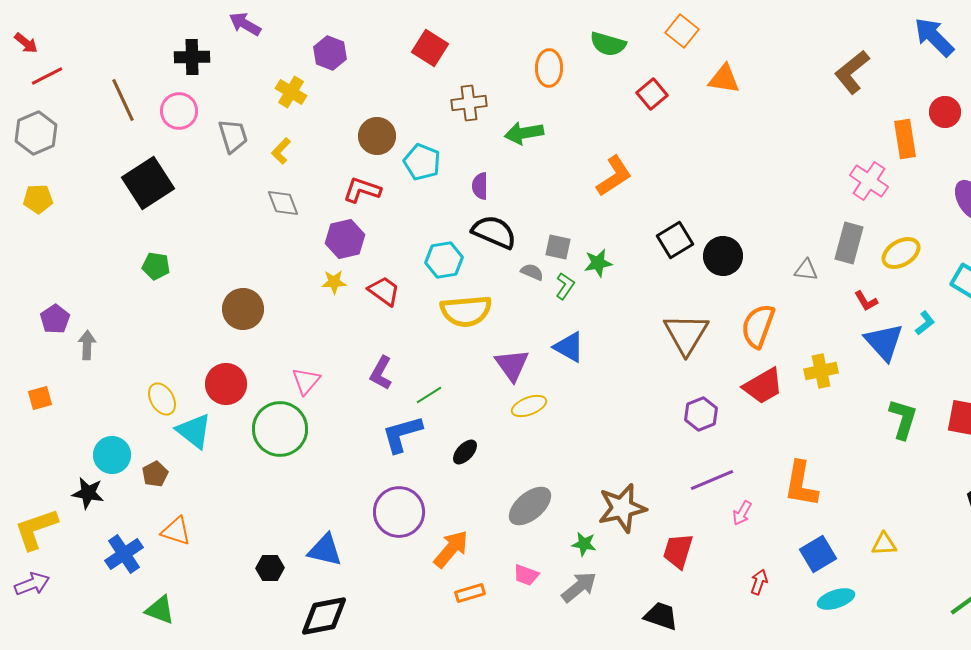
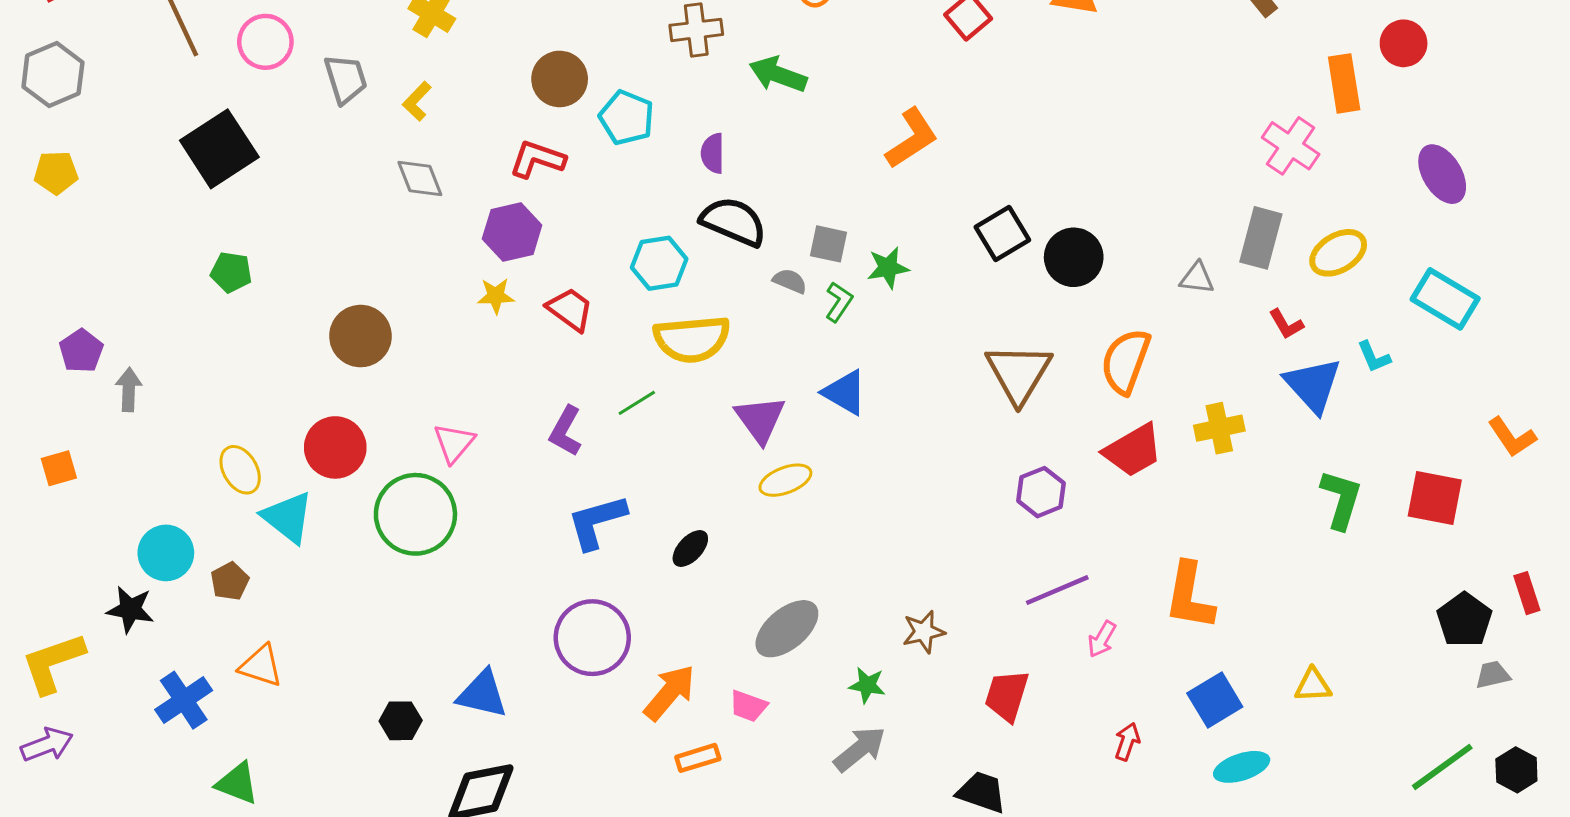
green arrow: (524, 133) -> (778, 75), turned 30
cyan L-shape: (925, 323) -> (1374, 357), turned 105
green line: (429, 395) -> (637, 403), moved
brown star: (622, 508) -> (924, 632), size x0.6
pink trapezoid: (526, 575) -> (748, 706), moved

